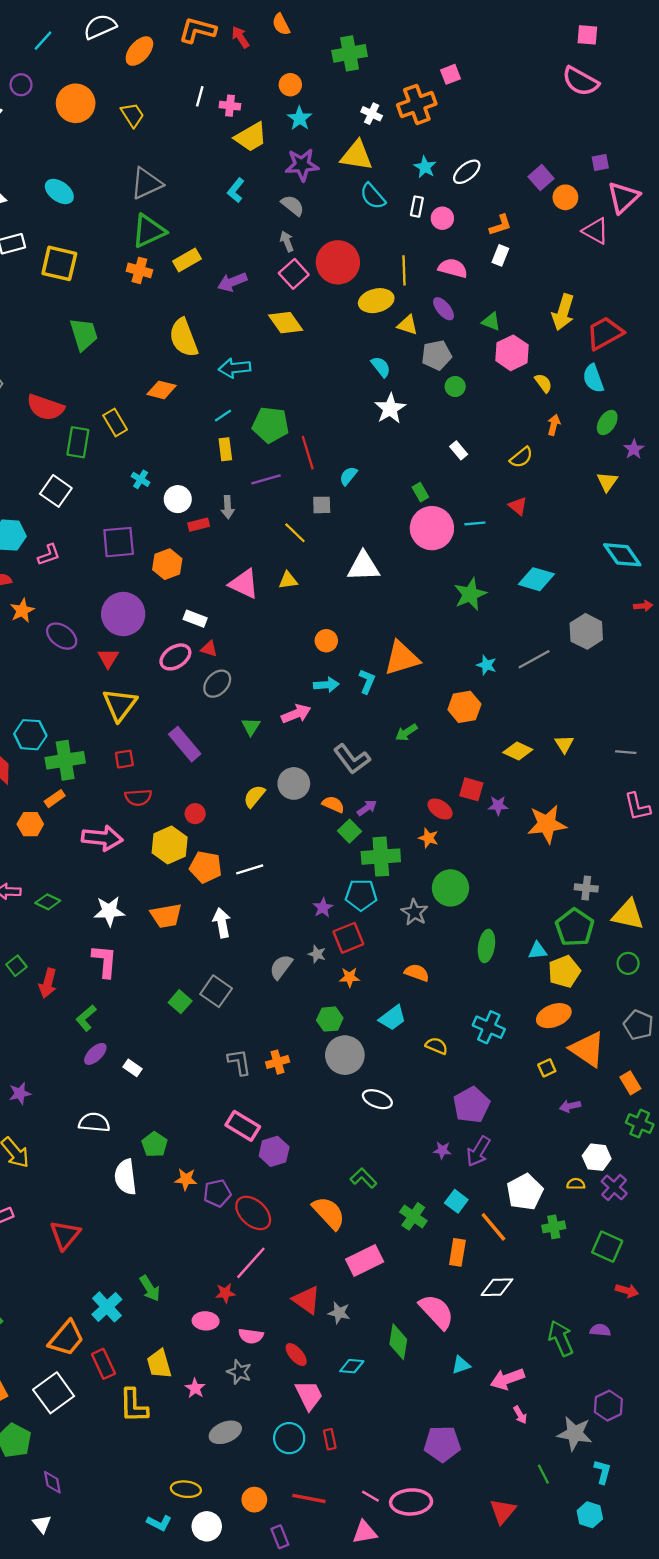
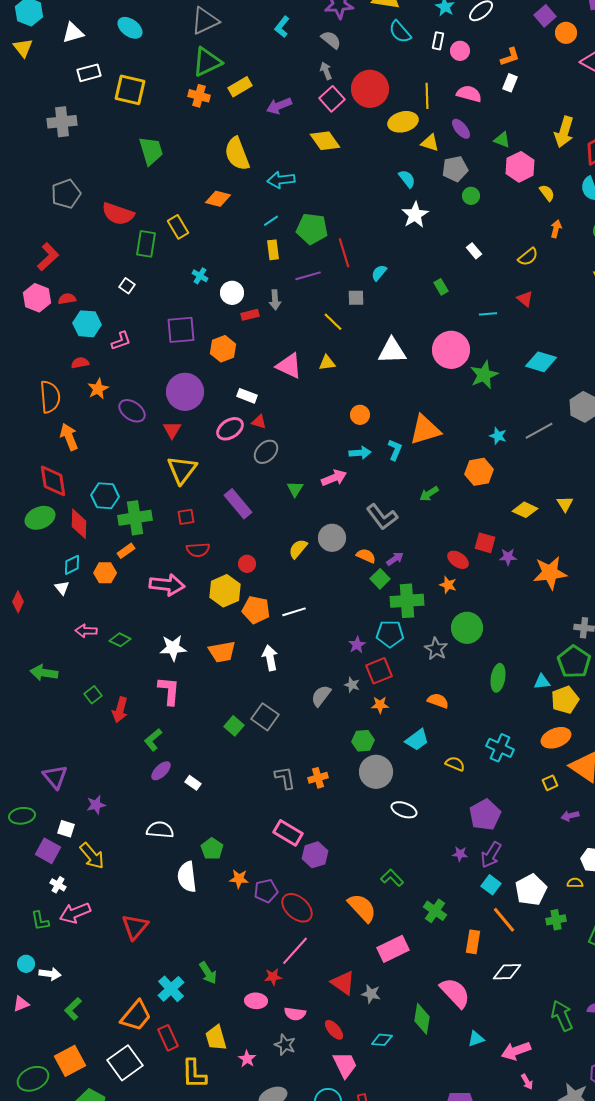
white square: (56, 491) -> (127, 286), size x0.6
pink circle: (432, 528) -> (451, 350), moved
cyan square: (456, 1201) -> (491, 885), moved

